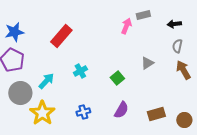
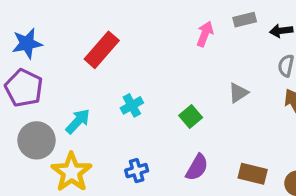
gray rectangle: (143, 15) -> (245, 20), moved
brown rectangle: (156, 114) -> (253, 174), turned 30

